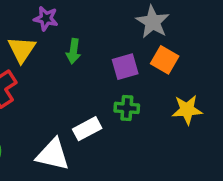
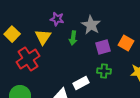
gray star: (153, 22) -> (91, 25), moved

